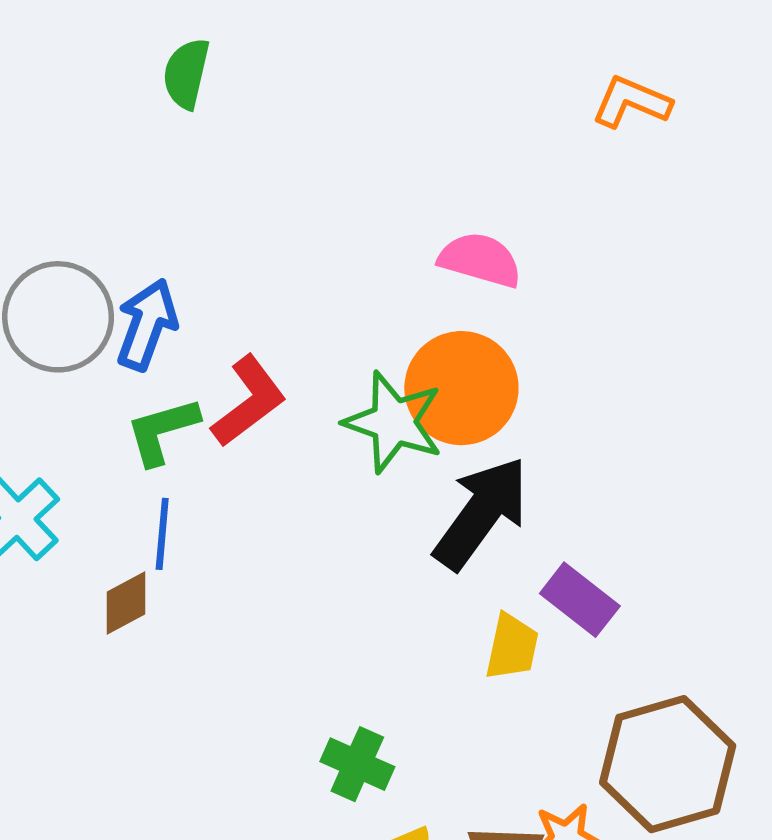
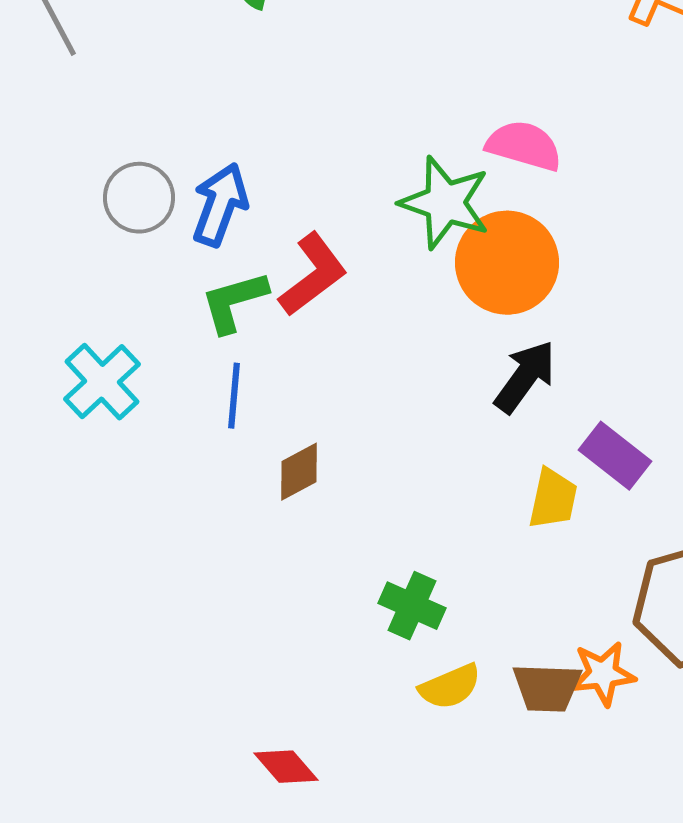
gray circle: (58, 317) -> (139, 198), size x0.7
green star: (393, 422) -> (445, 203), moved
black arrow: (481, 513) -> (525, 377), size x0.7
brown diamond: (126, 603) -> (299, 472), moved

